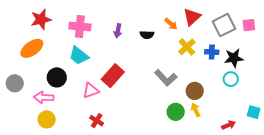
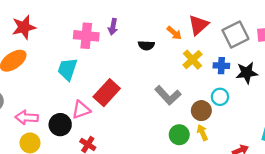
pink cross: (80, 27) -> (86, 36), moved
purple arrow: (118, 31) -> (113, 27), moved
cyan trapezoid: (79, 56) -> (68, 69), turned 70
black circle: (57, 77) -> (60, 125), moved
cyan circle: (231, 79) -> (220, 97), moved

